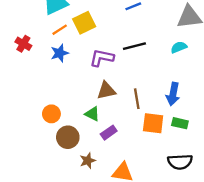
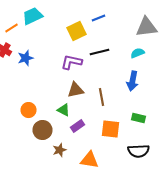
yellow square: (84, 23) -> (76, 31), moved
orange line: (60, 30) -> (12, 28), moved
blue star: (60, 53) -> (26, 58), moved
blue arrow: (173, 94) -> (132, 81), moved
orange square: (153, 123) -> (110, 129), moved

